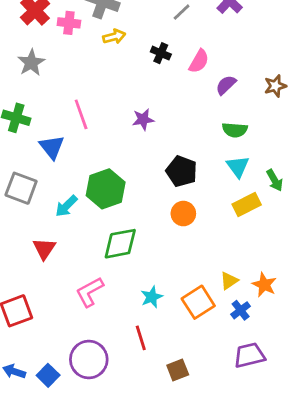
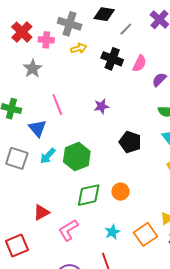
black cross: (161, 53) -> (112, 59), size x1.5
gray star: (31, 63) -> (33, 69), moved
cyan arrow: (66, 206) -> (48, 156), moved
orange circle: (183, 214) -> (120, 192), moved
red triangle: (44, 249) -> (41, 212), moved, turned 30

